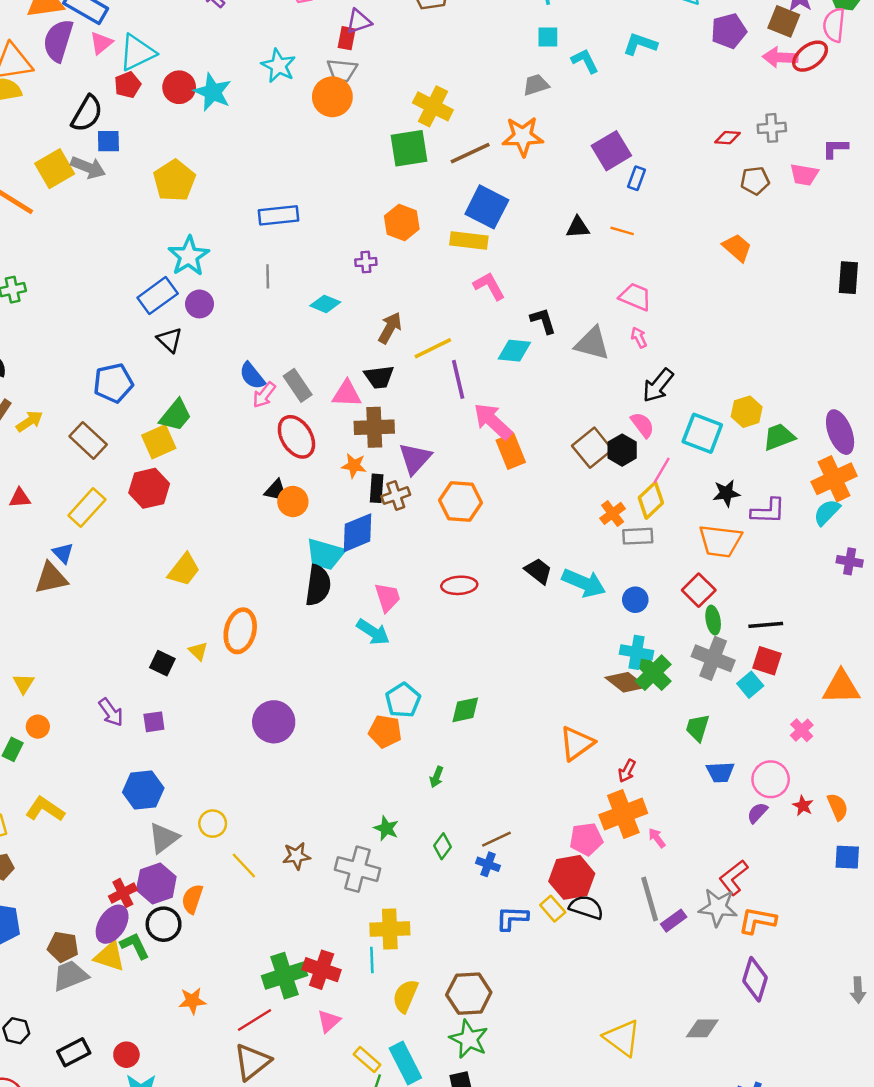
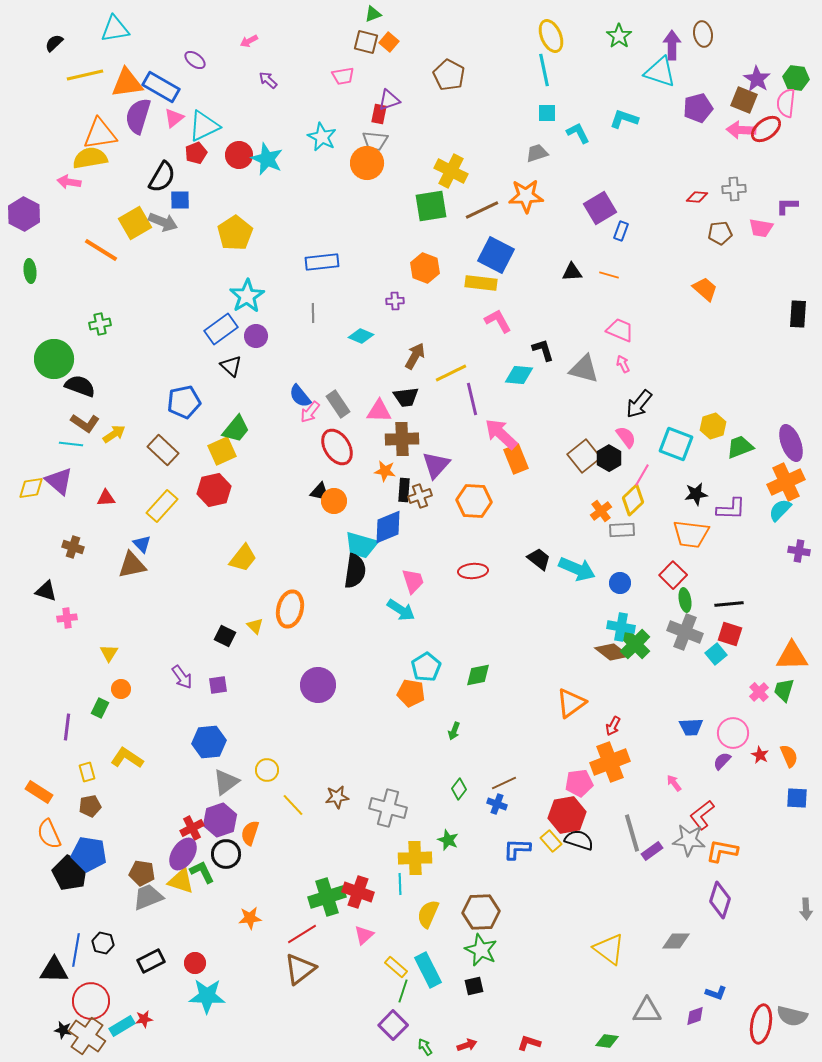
green trapezoid: (698, 728) -> (784, 690), moved
green star: (386, 828) -> (448, 840), moved
pink arrow: (657, 838) -> (674, 783), moved

